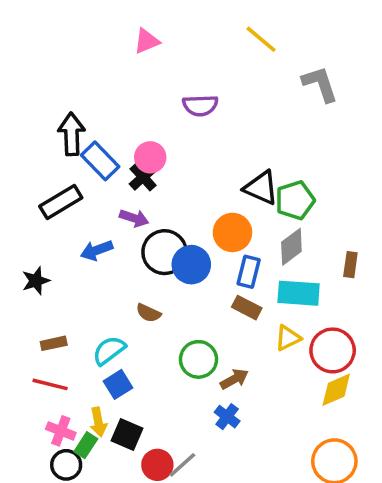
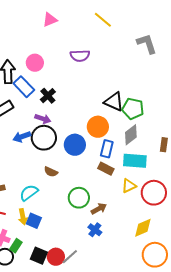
yellow line: (261, 39) -> (103, 20), moved
pink circle: (150, 157) -> (35, 63), moved
green pentagon: (295, 200) -> (133, 109), turned 30
black circle: (165, 252) -> (44, 138), moved
blue square: (118, 384) -> (34, 221), moved, turned -35
yellow diamond: (336, 390) -> (143, 228), moved
yellow arrow: (98, 422) -> (23, 217), moved
black square: (127, 434) -> (39, 256), moved

